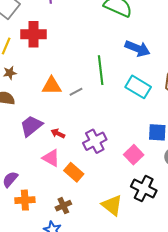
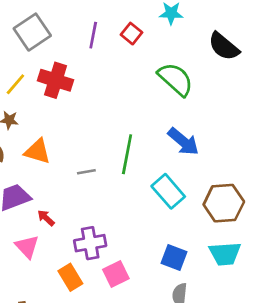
orange triangle: (52, 86) -> (37, 151), moved
pink square: (134, 155) -> (116, 274), moved
orange rectangle: (74, 172) -> (70, 277), moved

